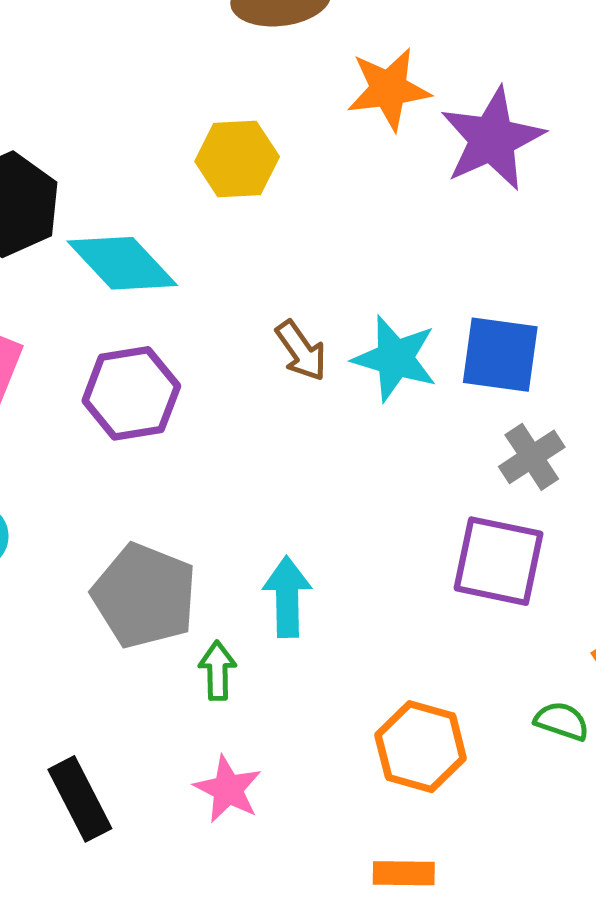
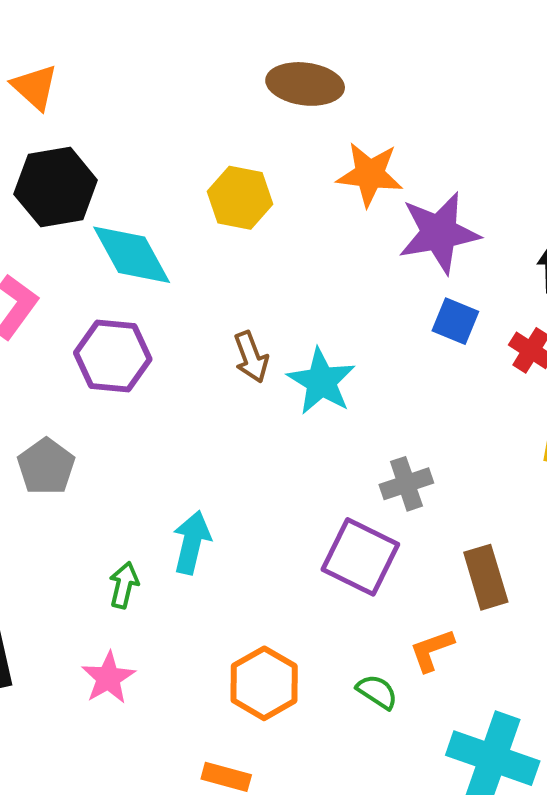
blue square: (500, 355) -> (455, 321), moved, size x0.7
gray pentagon: (144, 596) -> (46, 467), moved, size x0.7

